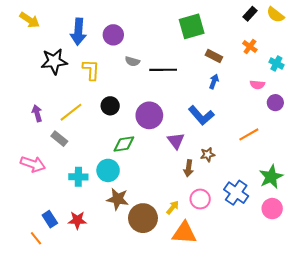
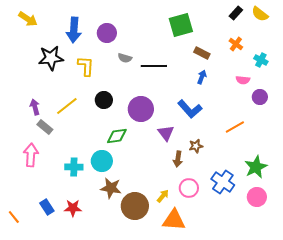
gray rectangle: (59, 139) -> (45, 127), moved
pink arrow: (33, 164) -> (31, 155), turned -105
orange line: (36, 238) -> (14, 217), moved

